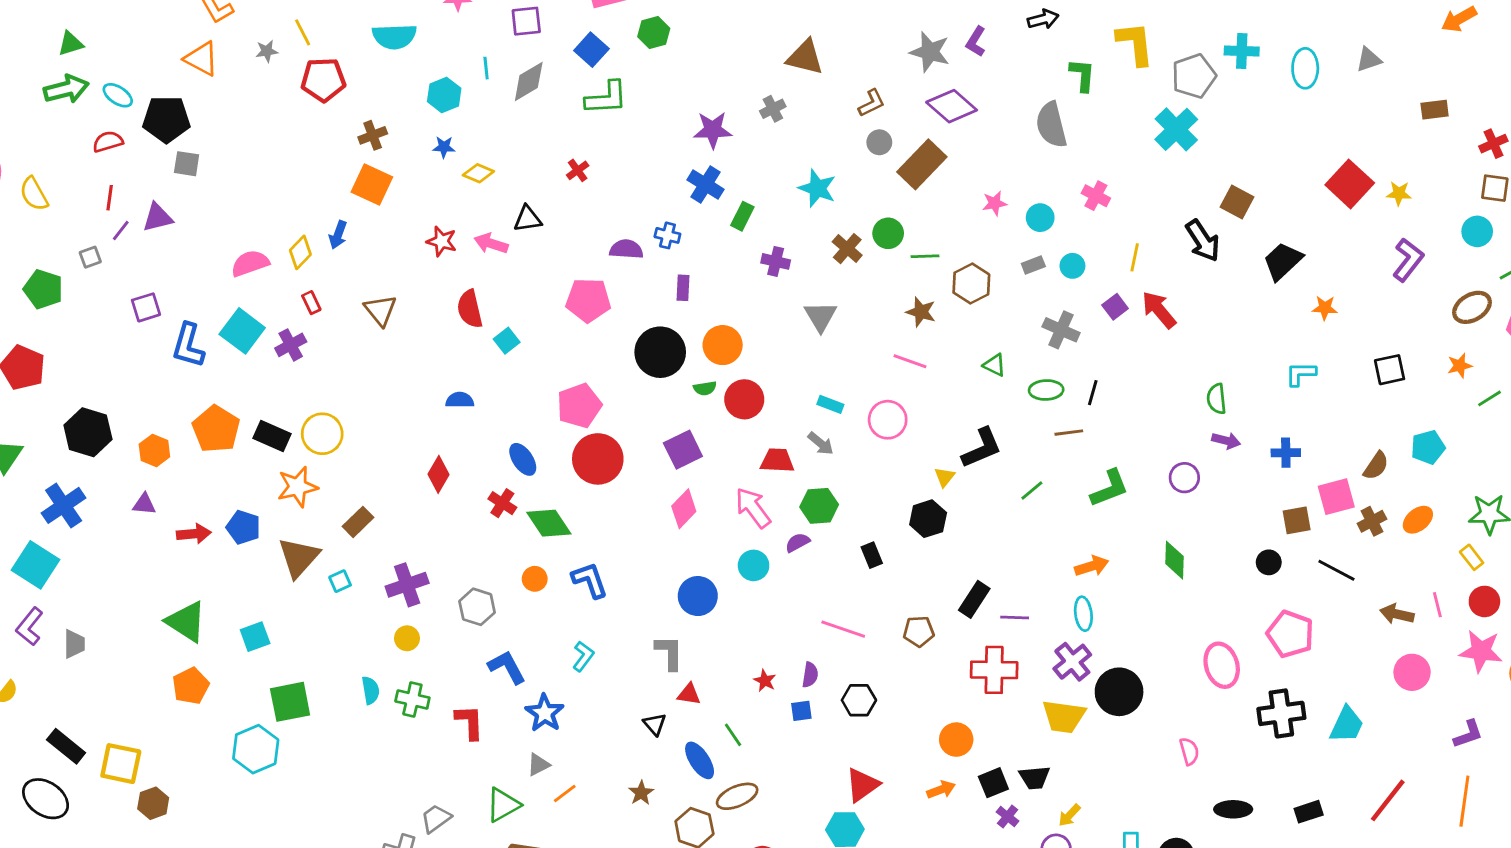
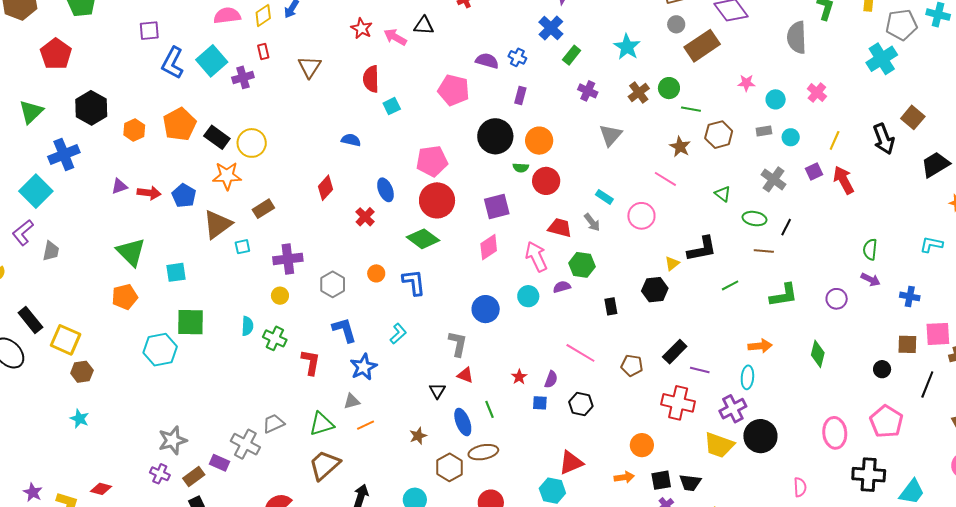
purple triangle: (144, 504) -> (119, 186), moved, turned -36
green diamond: (549, 523) -> (423, 239), moved, turned -32
black line: (1336, 570) -> (927, 384), turned 72

